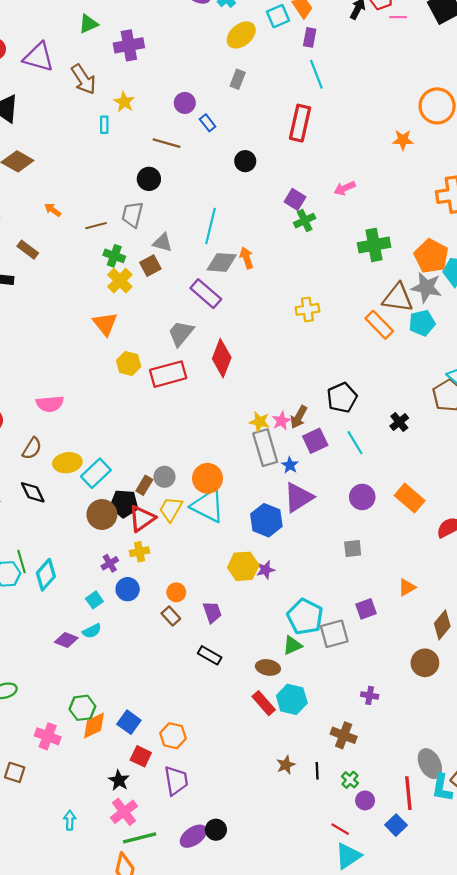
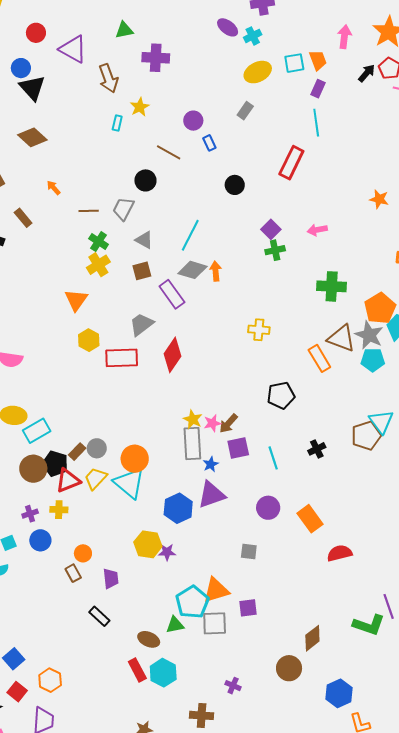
brown square: (150, 266) -> (142, 271), moved
cyan pentagon: (422, 323) -> (373, 360), moved
black pentagon: (342, 398) -> (281, 395), moved
orange triangle: (407, 587) -> (216, 590), moved, size x1.6
brown cross: (344, 735) -> (202, 715), turned -30

